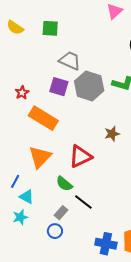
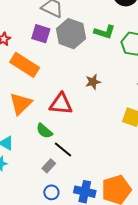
red triangle: (80, 156) -> (61, 104), turned 30
gray rectangle: (61, 213) -> (49, 166), moved
blue circle: (55, 231) -> (51, 192), moved

